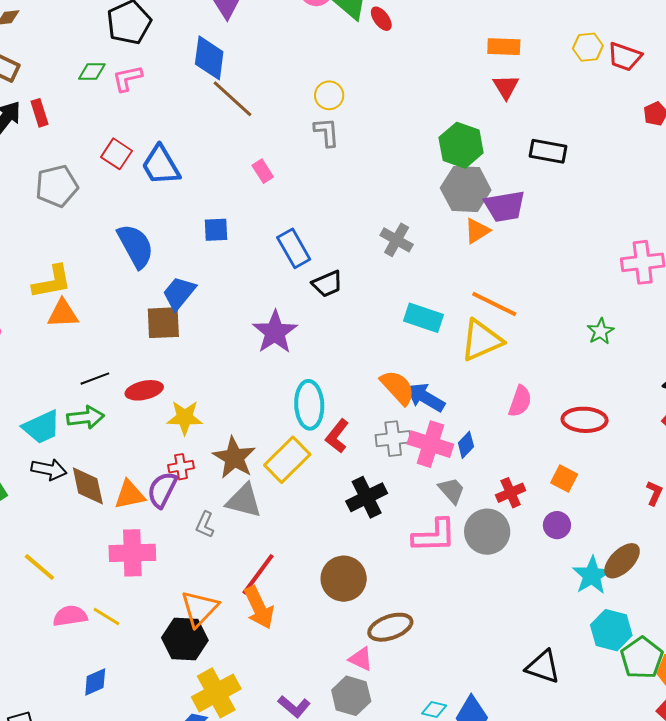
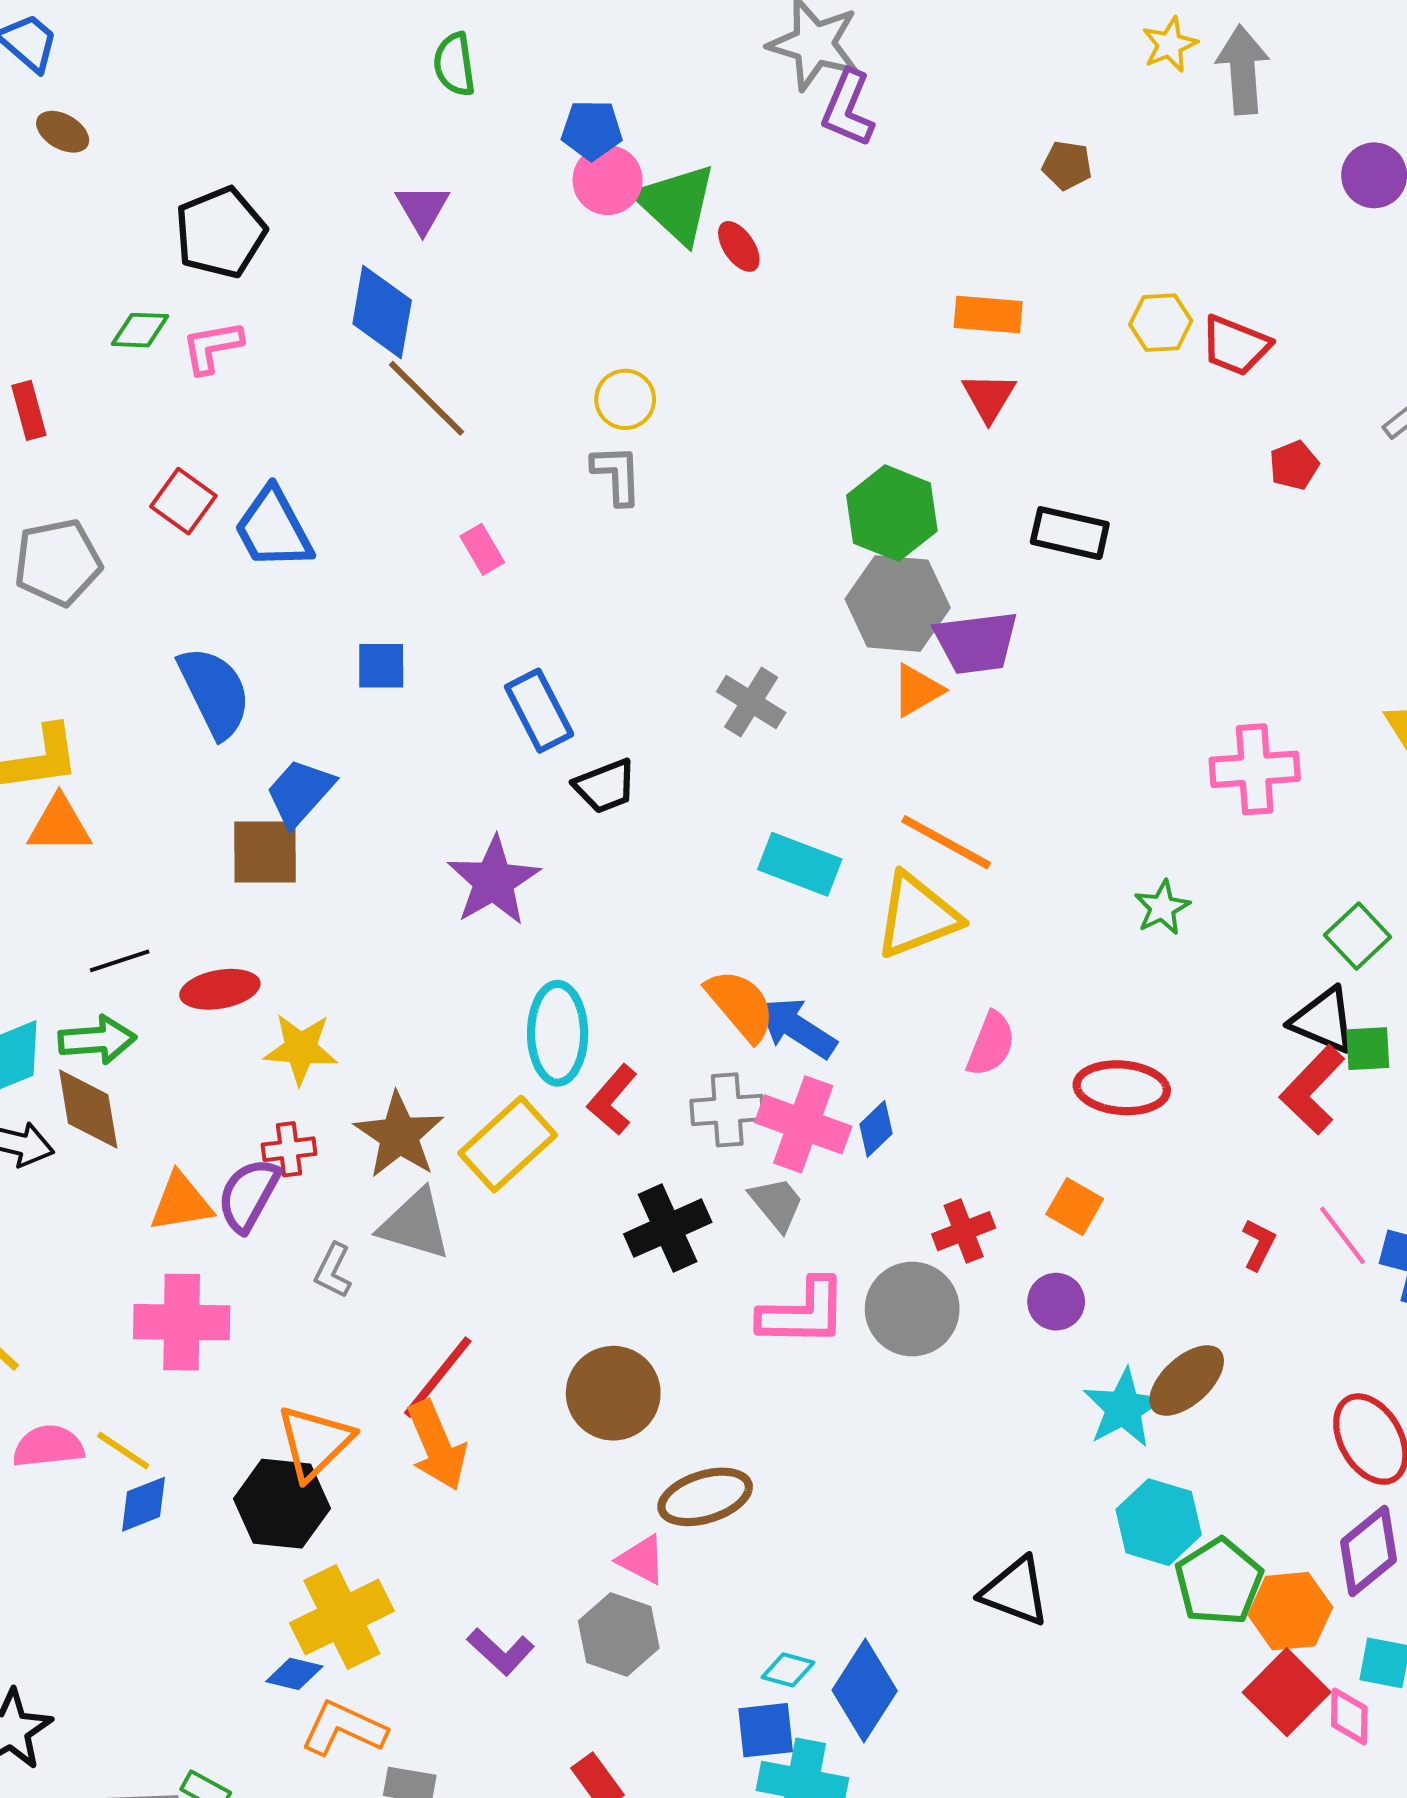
brown diamond: (88, 486) -> (88, 1109), moved
gray trapezoid: (452, 490) -> (777, 1204), moved
blue diamond: (95, 682) -> (143, 1504), moved

